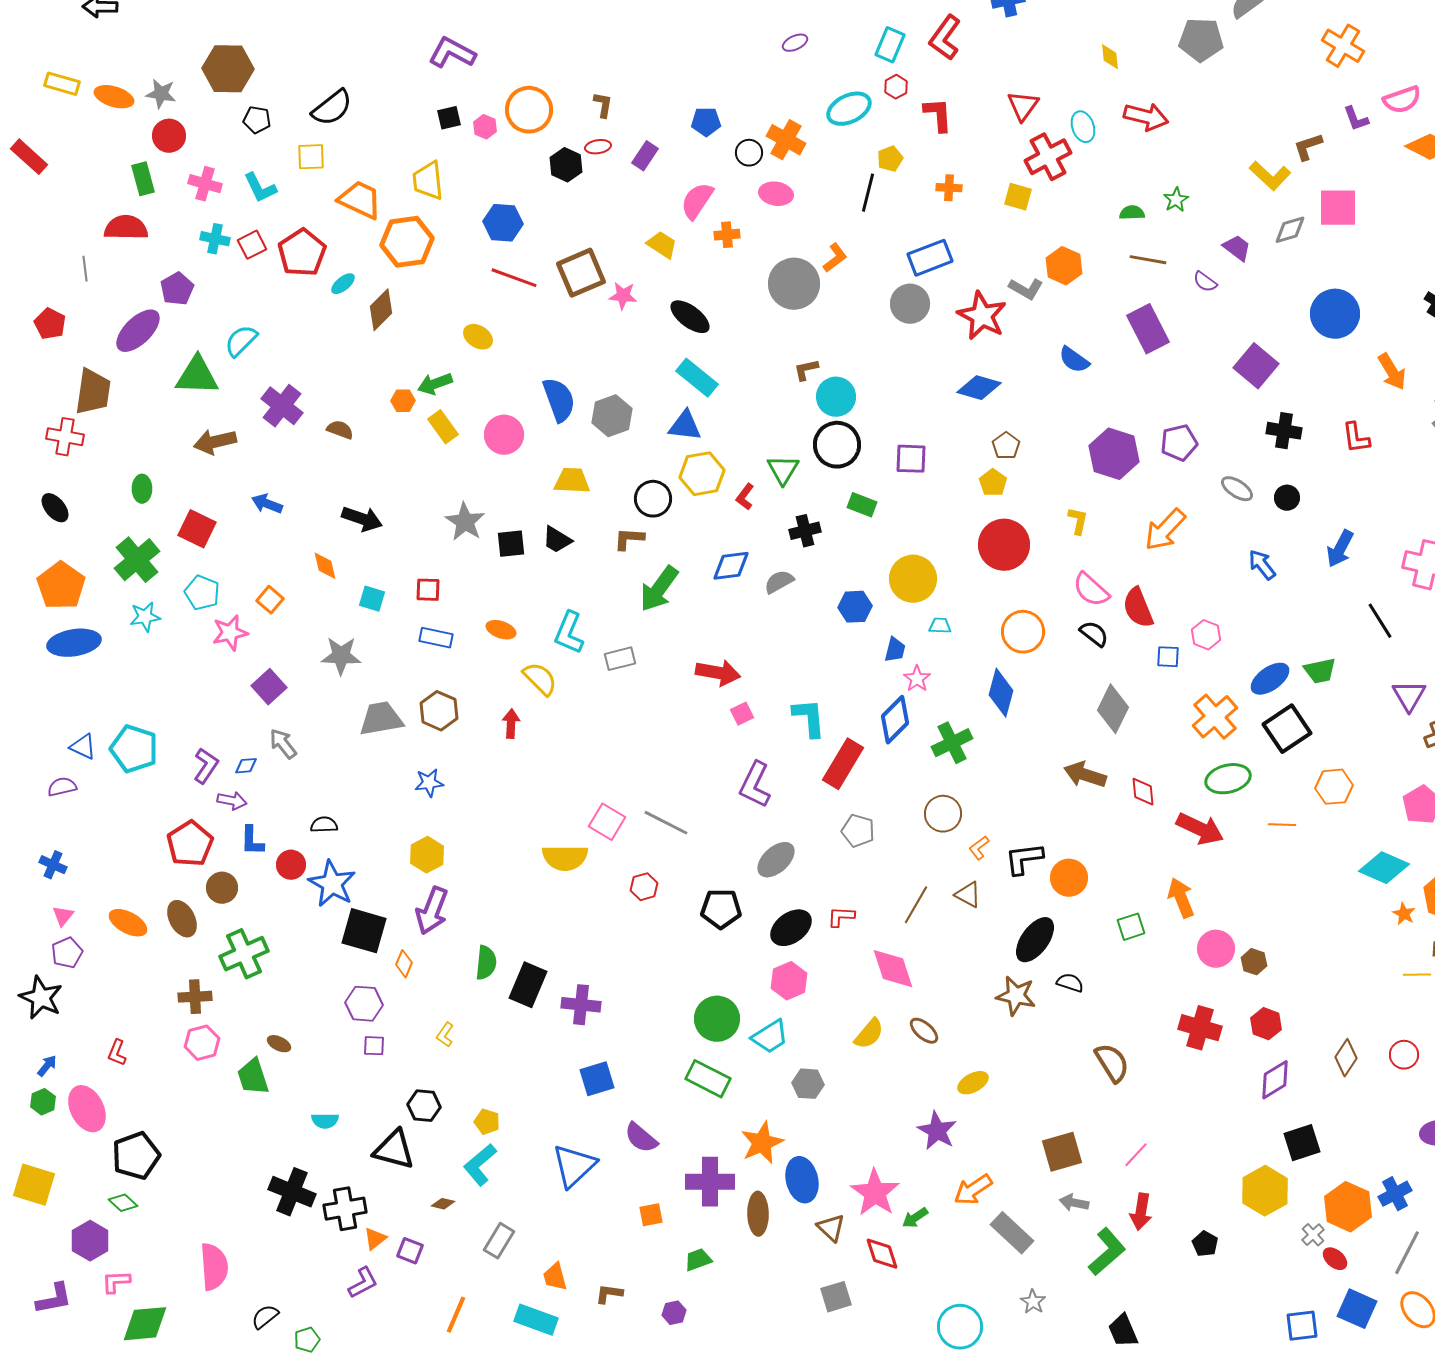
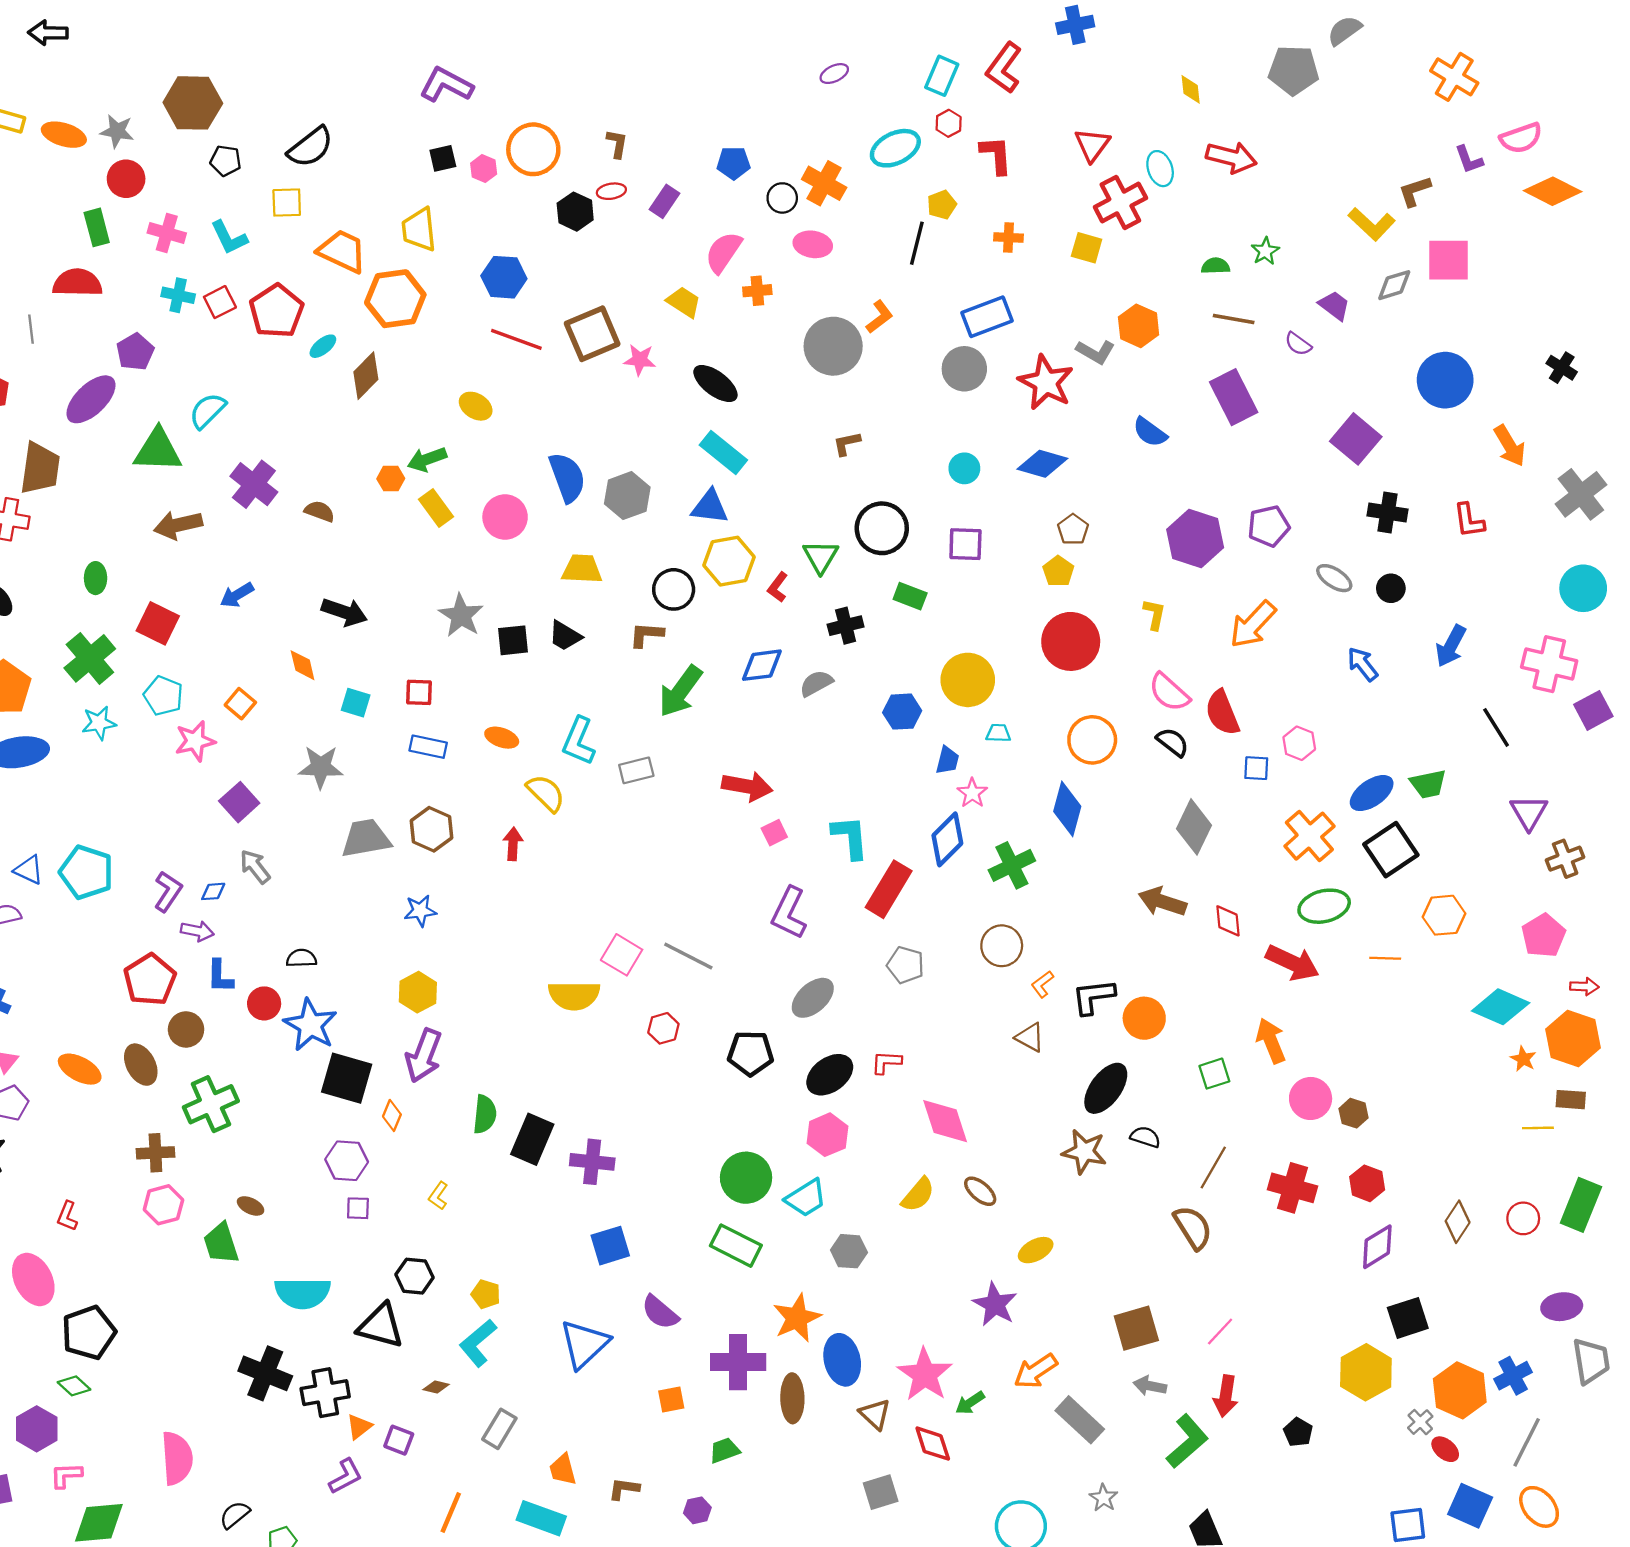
cyan circle: (836, 397) -> (964, 468), moved, size x0.7
blue arrow: (267, 504) -> (237, 595), turned -52
brown line: (916, 905) -> (1213, 1167), moved
cyan semicircle: (325, 1121) -> (303, 1293), size x1.8

